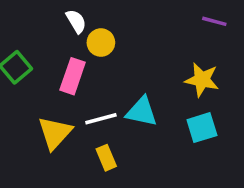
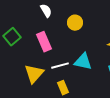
yellow circle: (101, 43) -> (75, 23), moved
pink rectangle: (73, 76) -> (44, 42), turned -42

